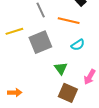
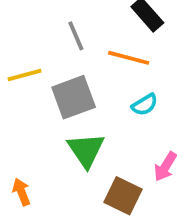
green triangle: (61, 68) -> (86, 150), moved, size x1.5
orange arrow: (15, 93) -> (21, 192), turned -112

